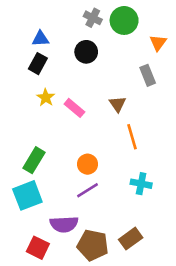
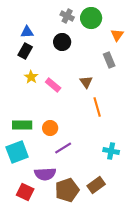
green rectangle: (34, 160) -> (22, 125), turned 60
orange circle: (88, 164) -> (50, 128), moved
cyan cross: (141, 184) -> (111, 151), moved
brown pentagon: (93, 245) -> (67, 190), turned -30

